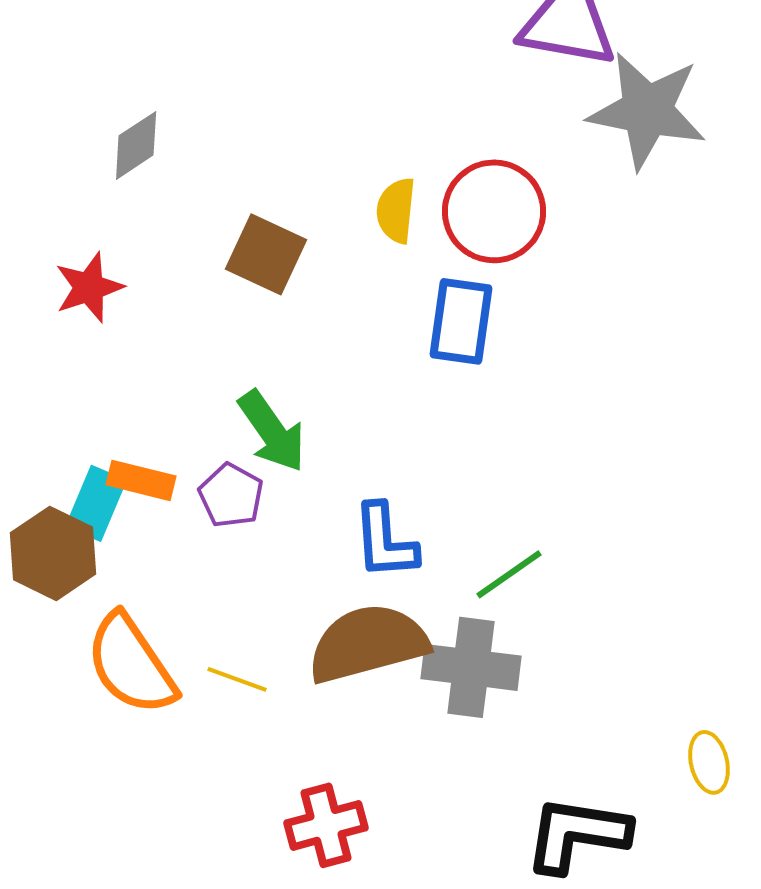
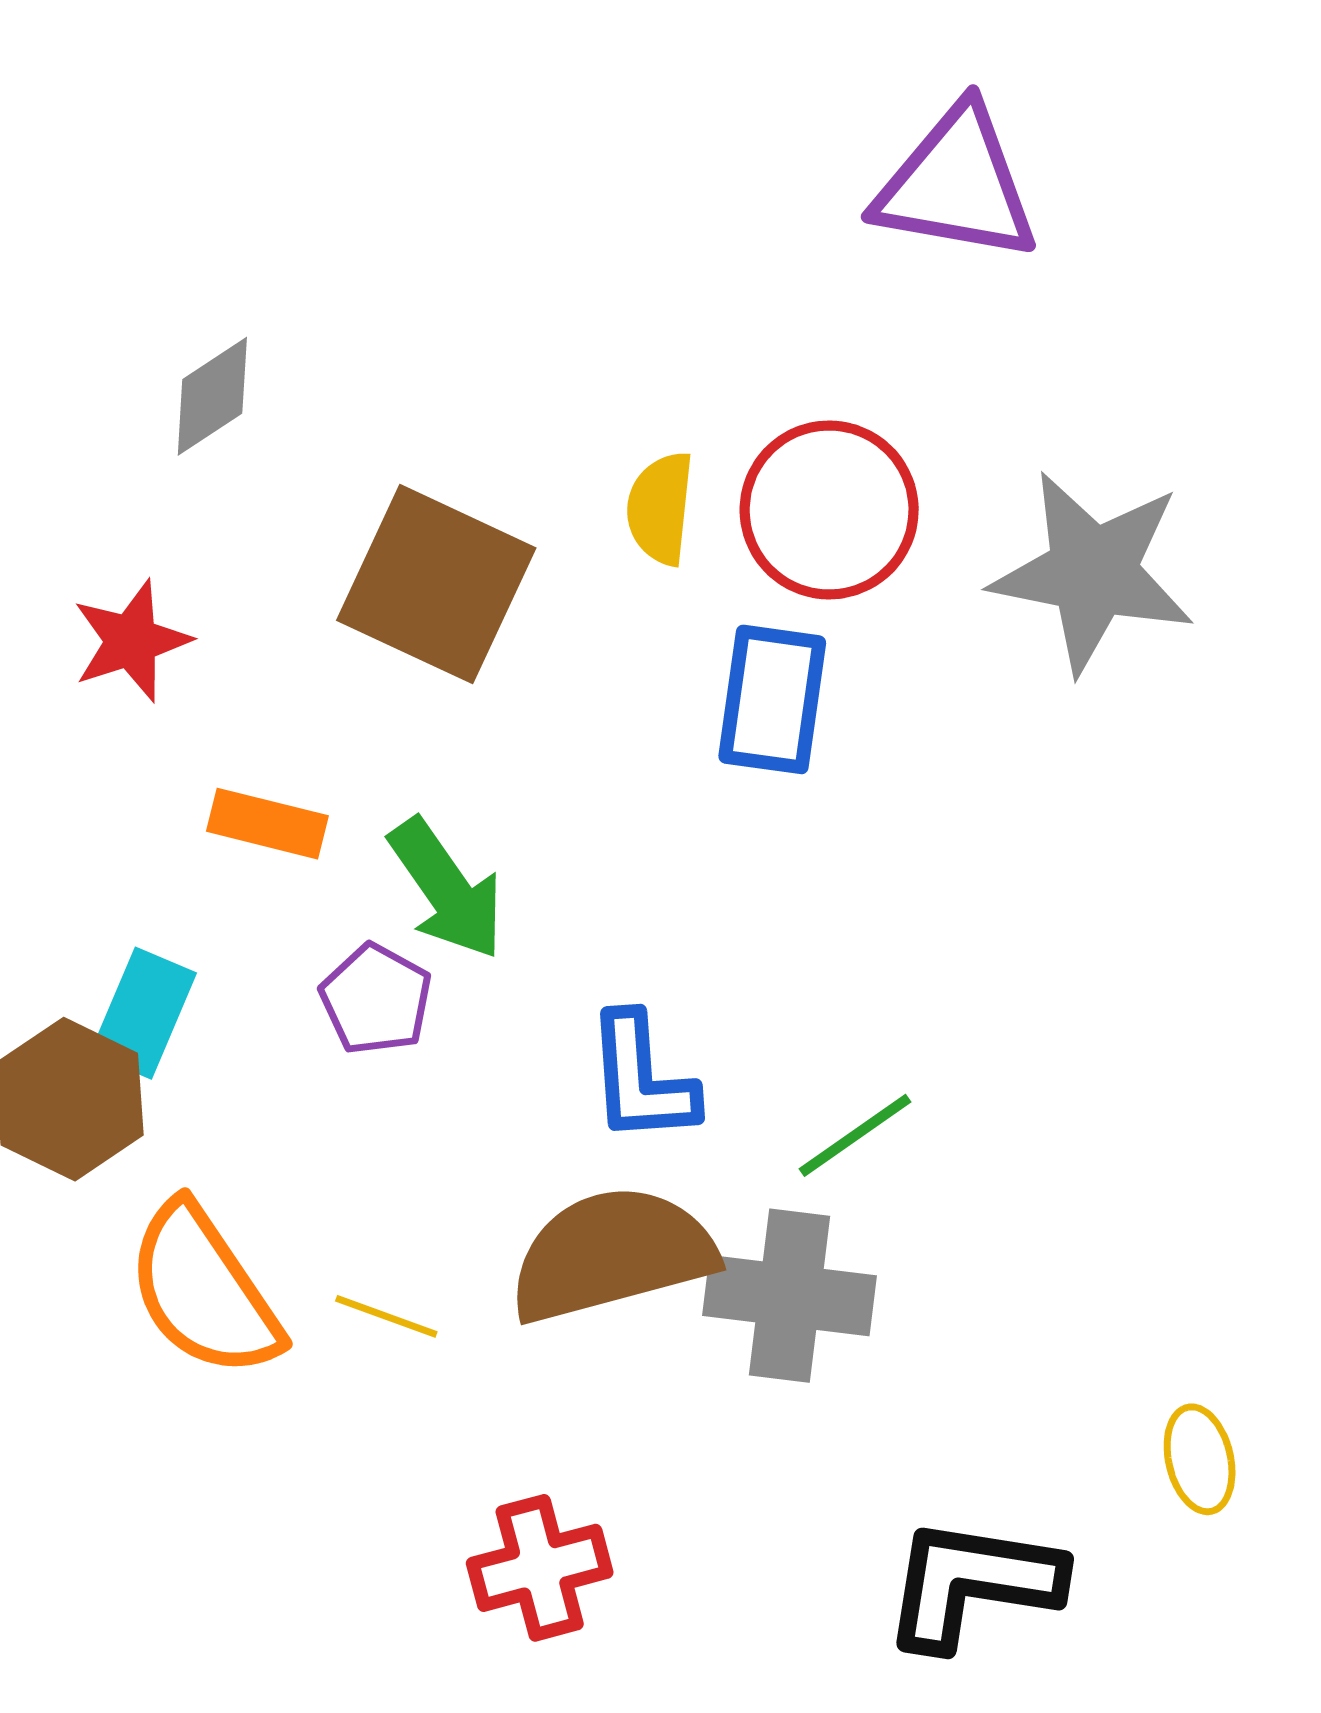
gray star: (647, 110) -> (1093, 572), moved
brown square: (266, 254) -> (436, 584), size x1.4
orange rectangle: (141, 480) -> (267, 824), moved

